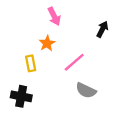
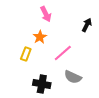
yellow rectangle: (31, 63) -> (26, 54), turned 32
black cross: (21, 96) -> (42, 84), moved

